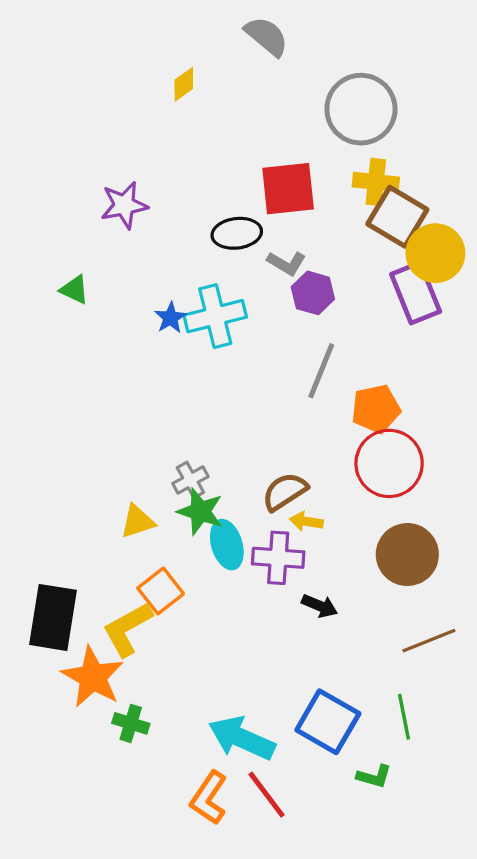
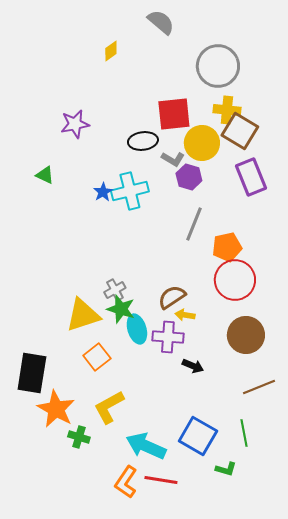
yellow circle: (435, 253) -> (202, 143), moved
yellow triangle: (137, 521) -> (83, 315), size x1.6
yellow L-shape: (127, 629) -> (109, 407), moved
red line: (267, 795) -> (161, 480), turned -44

